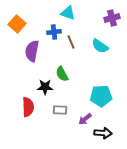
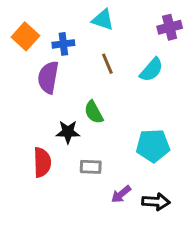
blue cross: (54, 32) -> (63, 44), moved
cyan semicircle: (100, 46) -> (151, 70), turned -84
purple arrow: (85, 119) -> (121, 194), moved

